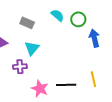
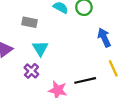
blue arrow: (94, 38) -> (104, 38), moved
purple cross: (20, 67) -> (31, 71), turned -32

